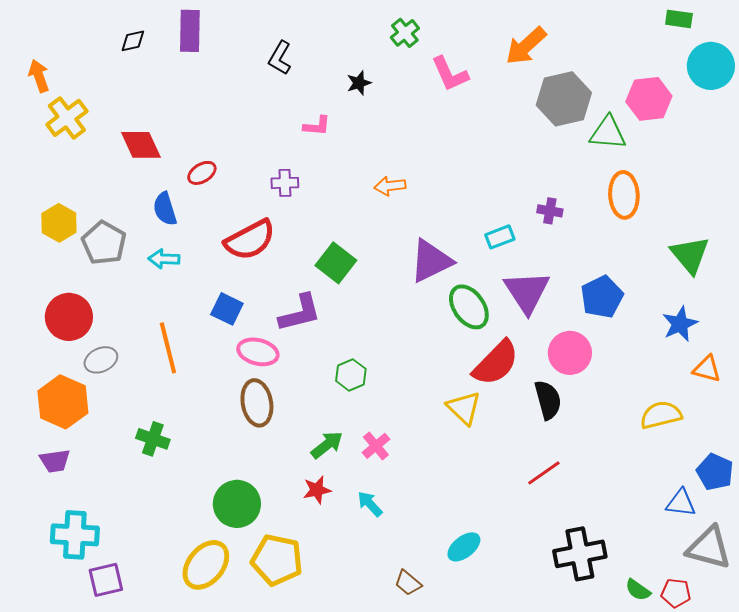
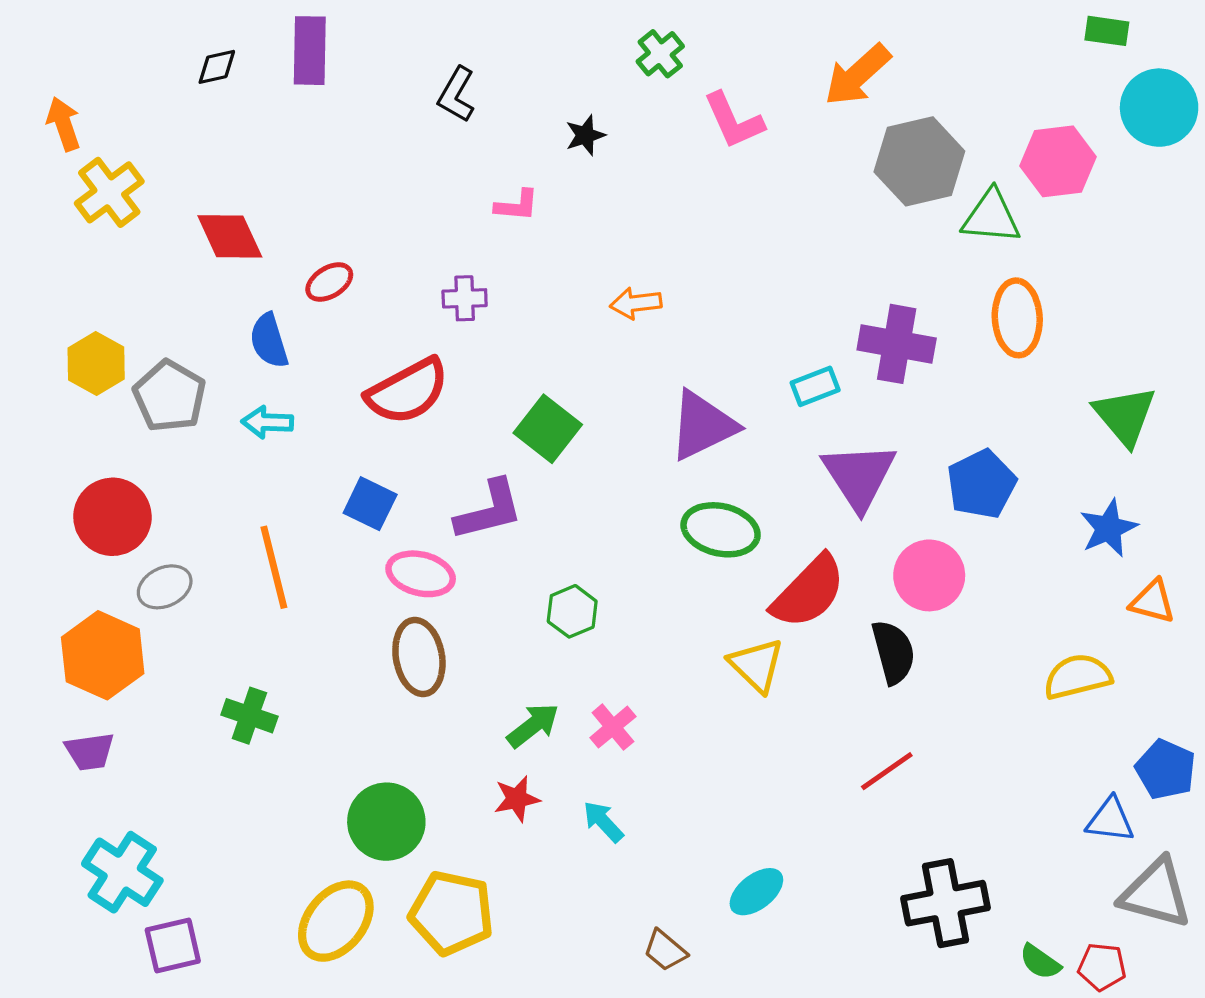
purple cross: (550, 211) -> (897, 344), size x1.8
green ellipse: (469, 307) -> (721, 530), moved, turned -42
cyan cross: (75, 535) -> (122, 872), turned 30

